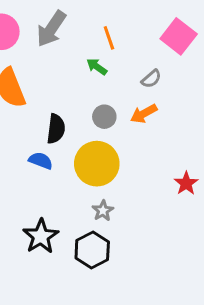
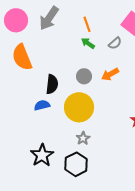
green arrow: (97, 67) -> (88, 43), moved
gray semicircle: (151, 79) -> (115, 43), moved
blue semicircle: (41, 161) -> (42, 105), turned -35

